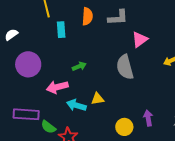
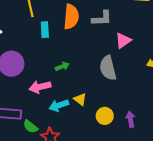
orange semicircle: (87, 16) -> (71, 17), size x1.4
yellow triangle: (98, 99) -> (80, 99), turned 48
cyan arrow: (76, 105) -> (59, 105), turned -36
yellow circle: (124, 127) -> (105, 116), moved

